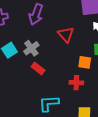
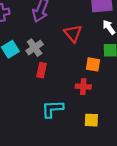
red rectangle: (38, 69) -> (42, 70), turned 64

